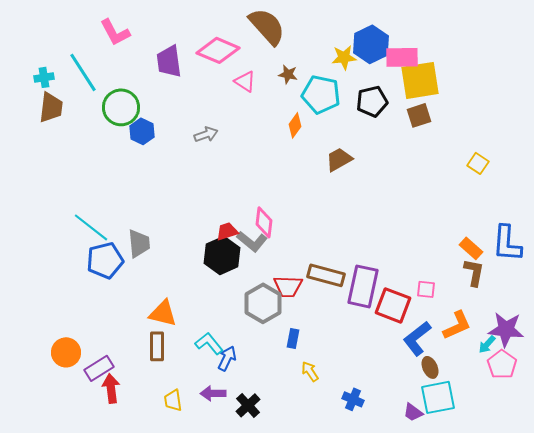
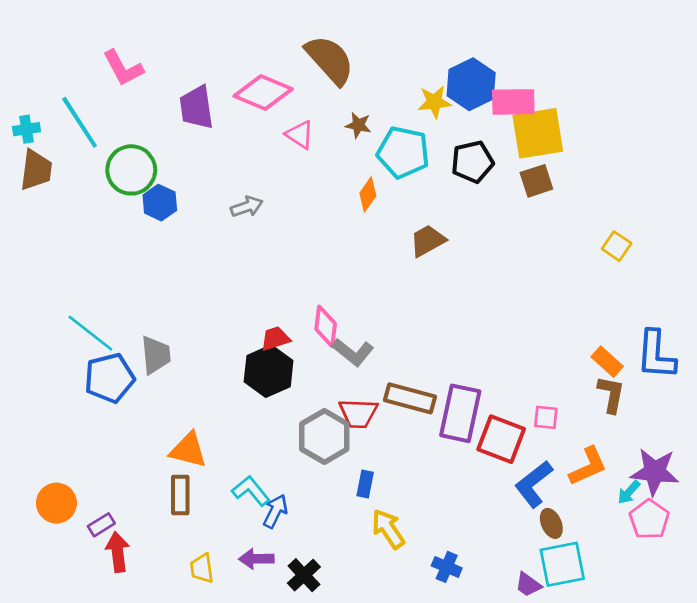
gray L-shape: (252, 241) -> (353, 352), moved
purple rectangle: (99, 368) -> (101, 525), size x0.7
yellow arrow: (310, 371) -> (388, 529), size x1.4

